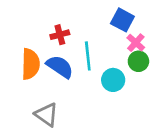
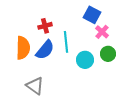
green circle: (138, 61) -> (108, 54), moved
blue semicircle: (60, 67) -> (45, 50), turned 95

